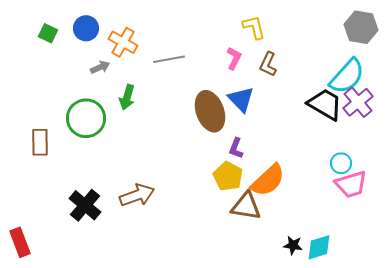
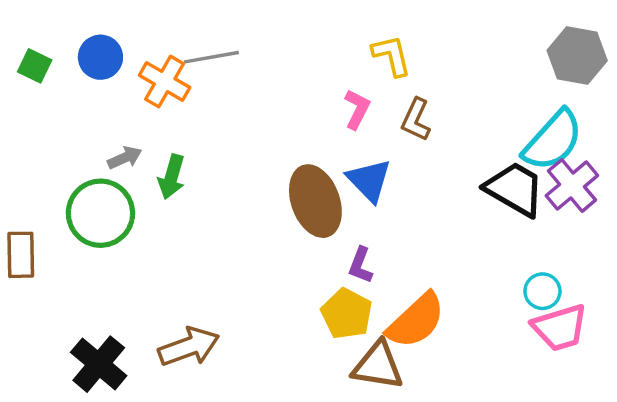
gray line: (169, 59) -> (211, 57), moved
gray arrow: (100, 67) -> (125, 158), moved

